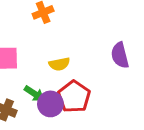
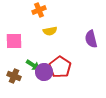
yellow semicircle: (59, 64) -> (50, 31), moved

